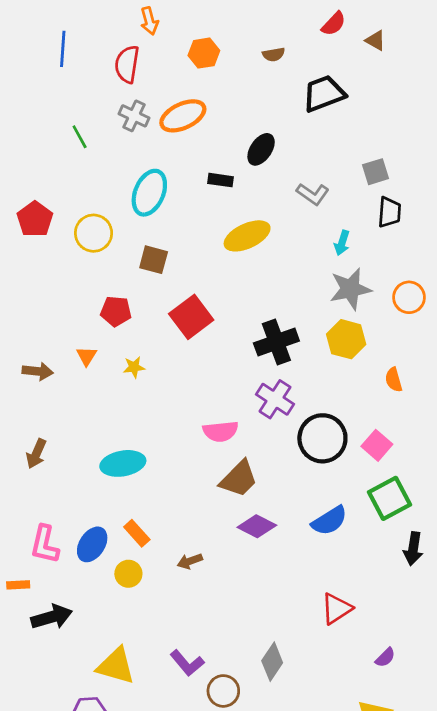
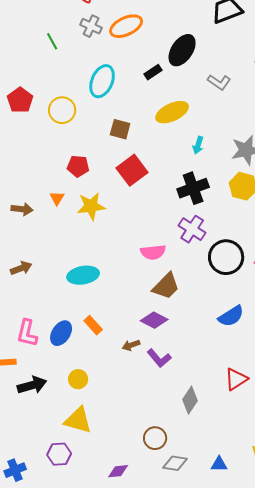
black ellipse: (261, 149) -> (182, 50), size x1.4
black rectangle: (221, 180) -> (153, 72), turned -42
cyan arrow: (342, 243) -> (198, 145), moved
brown square: (154, 260) -> (120, 129), moved
yellow star: (134, 367) -> (91, 206), size x1.8
brown arrow: (36, 454) -> (21, 268), turned -135
purple diamond: (257, 526) -> (154, 320), moved
yellow circle: (128, 574) -> (78, 379), moved
gray diamond: (272, 662) -> (190, 400), moved
purple L-shape: (187, 663) -> (159, 358), moved

